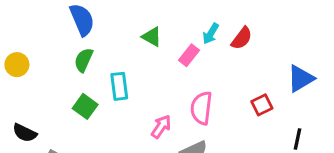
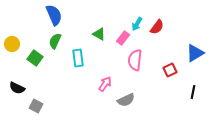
green triangle: (152, 37) -> (99, 34), moved
green square: (85, 106) -> (35, 58), moved
pink semicircle: (201, 108) -> (135, 60), moved

